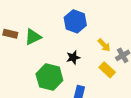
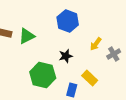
yellow arrow: (104, 45) -> (96, 44), turned 80
yellow rectangle: (107, 70) -> (90, 78), moved

